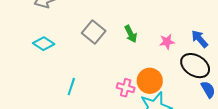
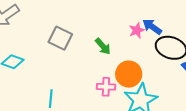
green arrow: (131, 34) -> (103, 46), moved
blue arrow: (200, 39) -> (152, 27), moved

